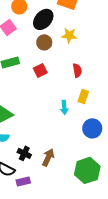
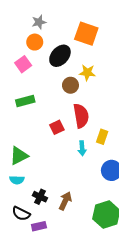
brown circle: (44, 42) -> (70, 85), moved
red square: (40, 70) -> (57, 127), moved
red semicircle: (77, 70) -> (81, 116), moved, size x1.6

